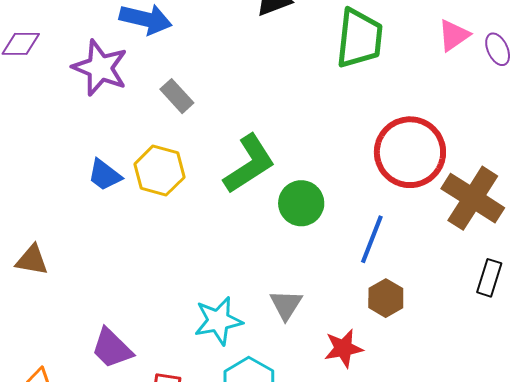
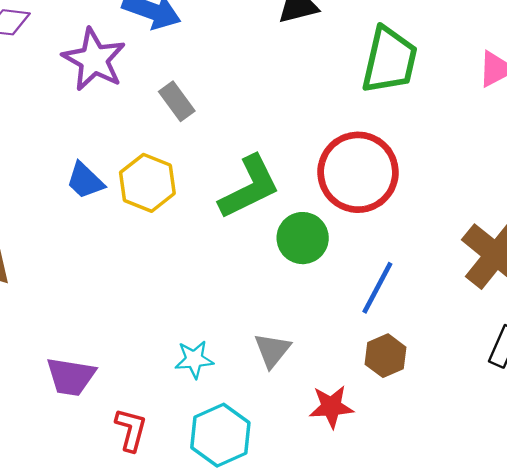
red circle: (410, 152) -> (358, 172), moved
cyan star: (218, 321) -> (194, 359), size x0.7
purple trapezoid: (112, 348) -> (71, 377), turned -42

